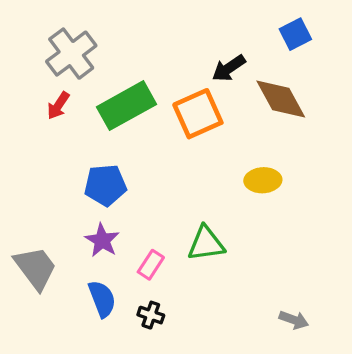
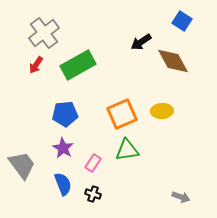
blue square: (295, 34) -> (182, 21), turned -30
orange square: (198, 114) -> (122, 114), moved

